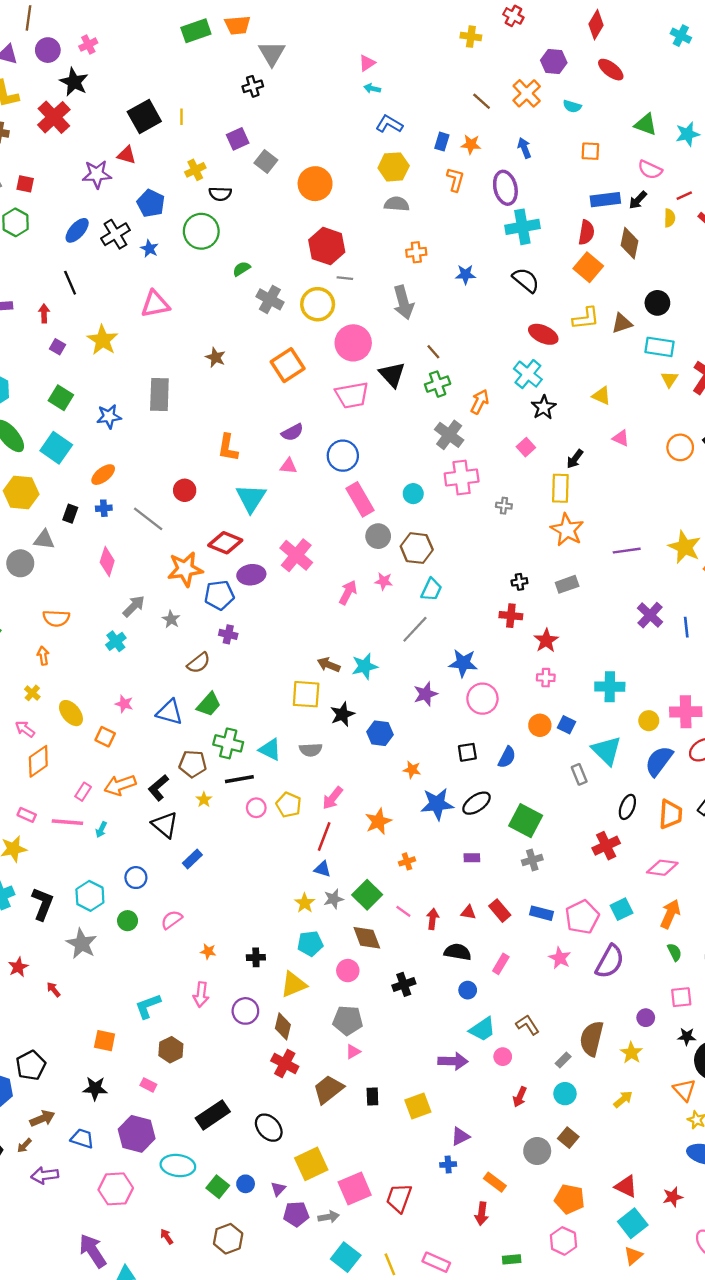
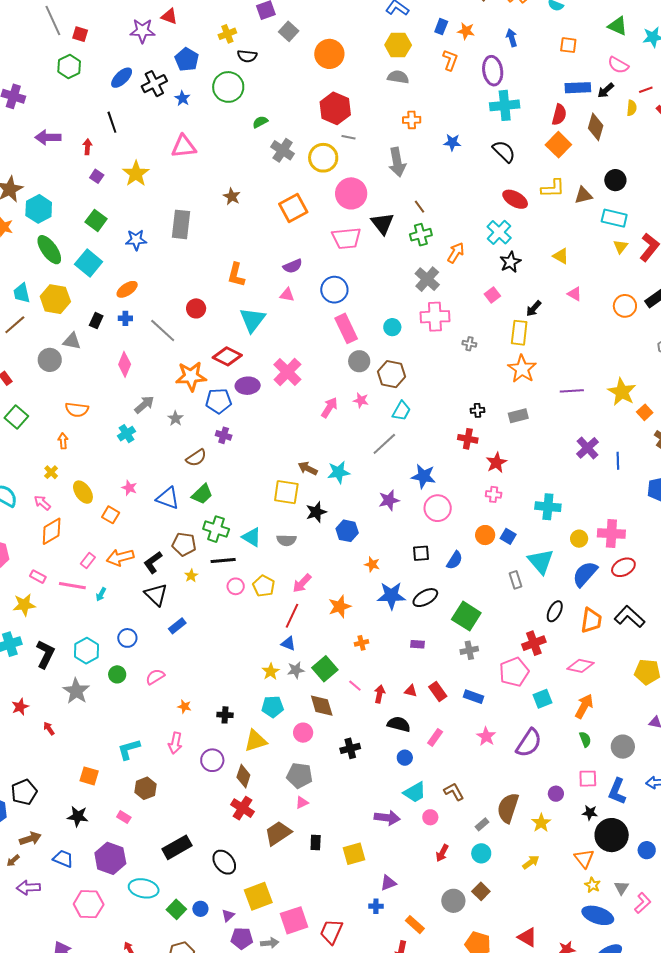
pink pentagon: (582, 917) -> (514, 672), moved

